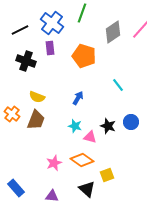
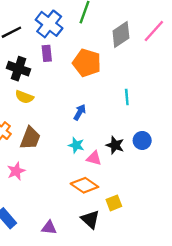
cyan line: (118, 85) -> (127, 97), turned 32
yellow semicircle: (37, 97) -> (24, 97), moved
pink star: (54, 163) -> (16, 171), moved

